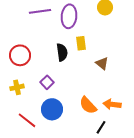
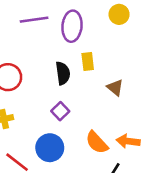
purple square: (47, 82) -> (60, 111), moved

